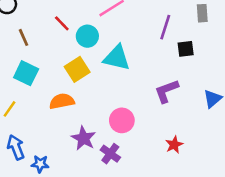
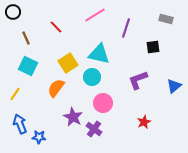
gray rectangle: (202, 13) -> (166, 19), turned -72
purple line: (165, 27) -> (126, 28), moved
cyan circle: (87, 36) -> (92, 77), moved
orange semicircle: (62, 101) -> (56, 88), turned -42

